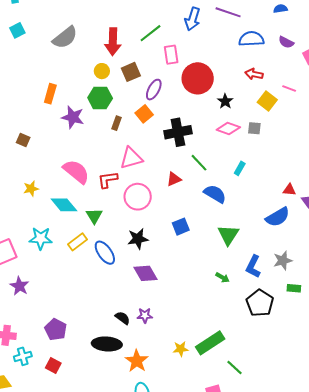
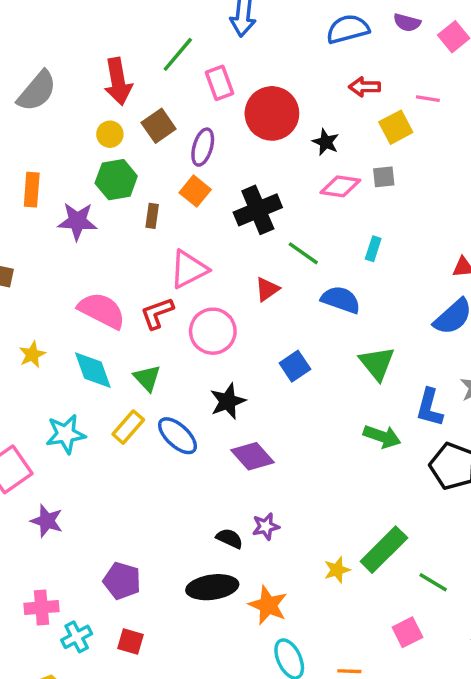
yellow square: (267, 101) -> (396, 127), turned 36
cyan diamond: (64, 205) -> (93, 370), turned 32
green arrow: (222, 277) -> (382, 437), size x1.5

